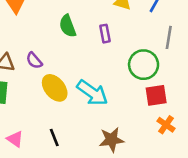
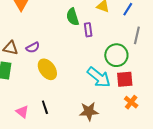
green semicircle: (68, 26) -> (73, 17), moved
purple semicircle: (34, 61) -> (33, 47), turned -80
cyan arrow: (92, 93) -> (99, 77), moved
pink triangle: (15, 139) -> (22, 112), moved

